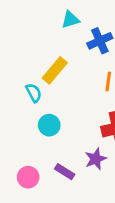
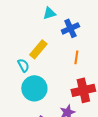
cyan circle: (49, 125) -> (34, 88), size x1.6

